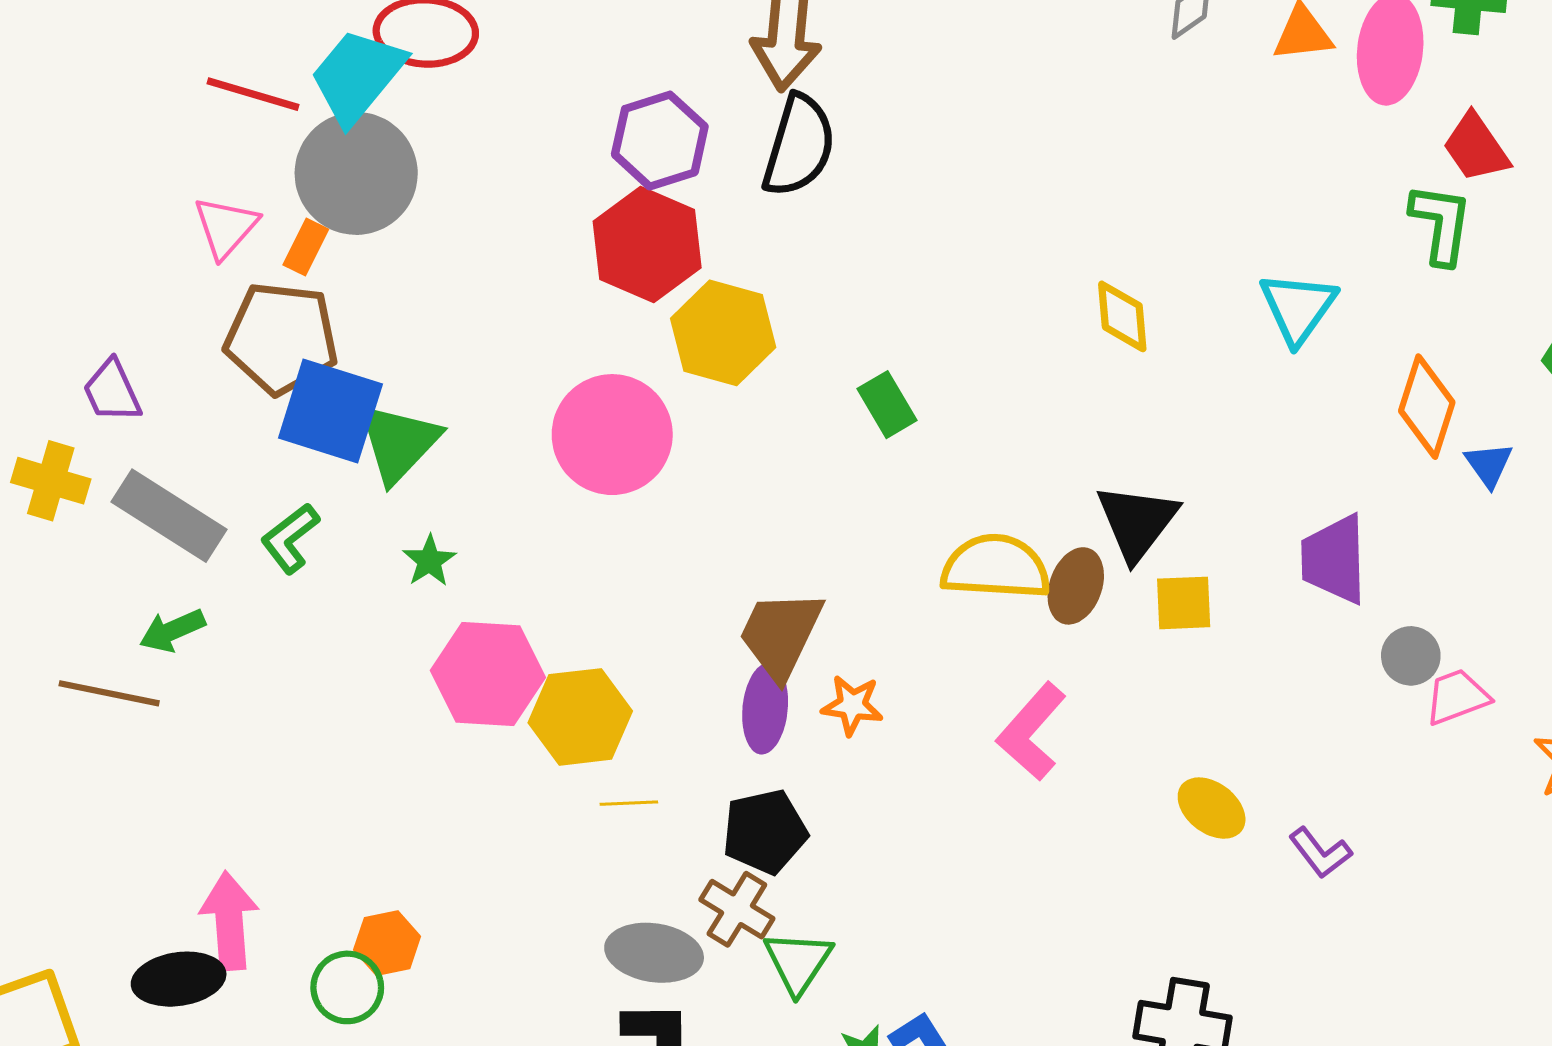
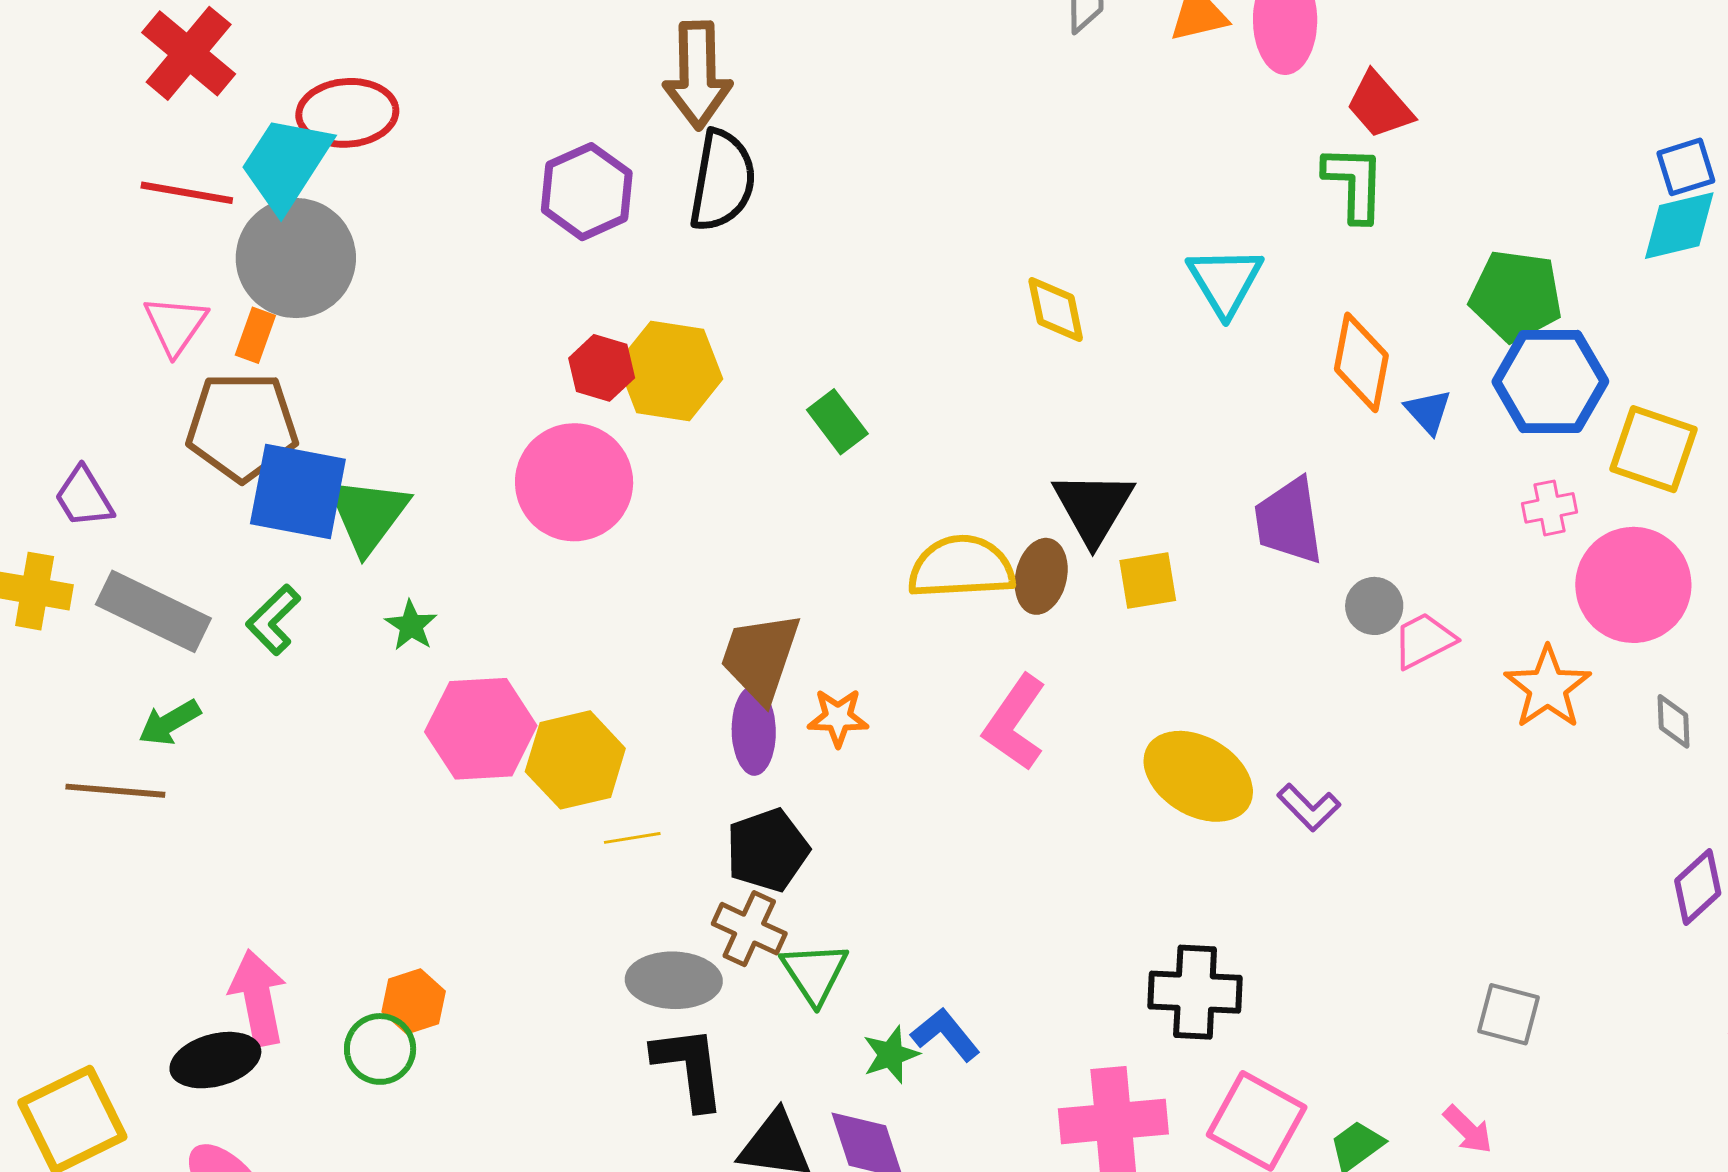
red hexagon: (647, 245) -> (602, 368), moved, size x0.6
yellow ellipse: (1212, 808) -> (1198, 776), size x1.6

